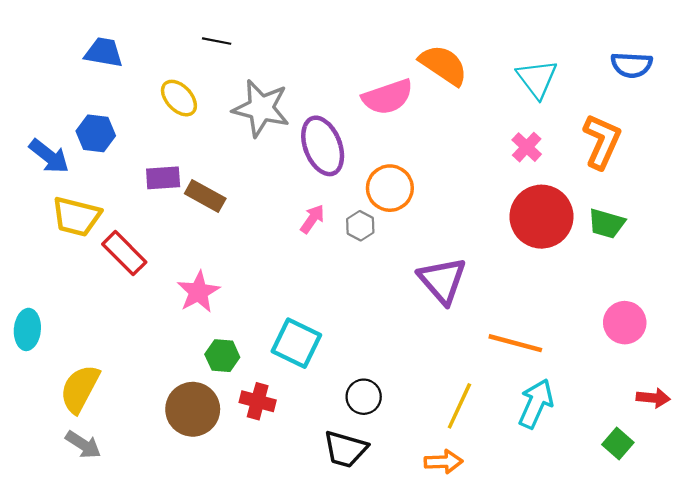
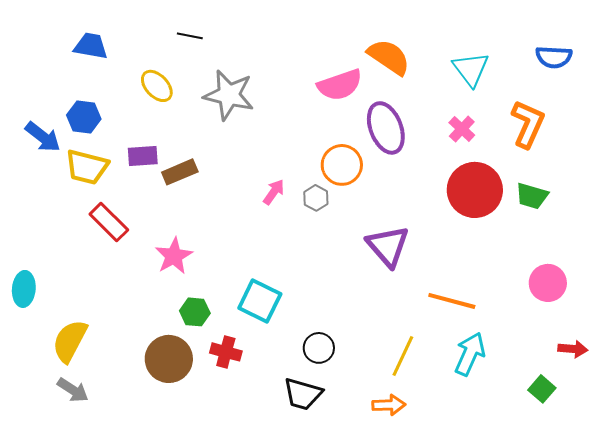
purple ellipse: (323, 146) -> (386, 128), moved
brown rectangle: (205, 196) -> (180, 172), turned -52
yellow trapezoid: (76, 217) -> (87, 167), moved

